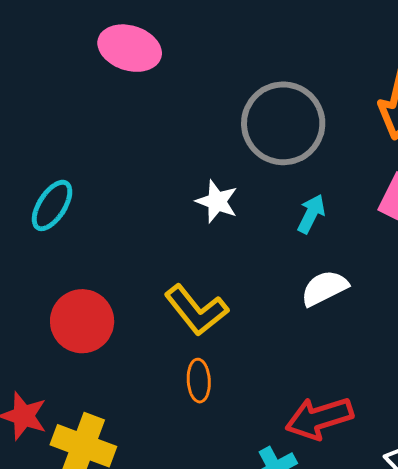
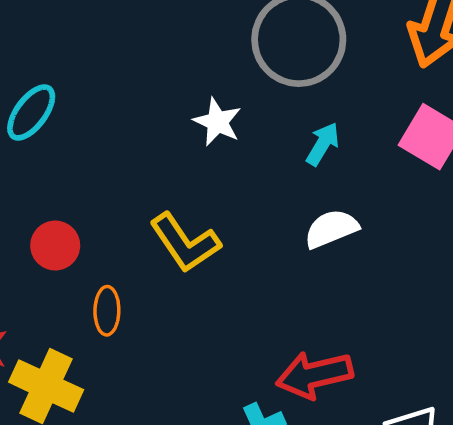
red circle: (82, 321) -> (55, 246), size x0.7
orange ellipse: (199, 381) -> (107, 311), moved

